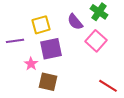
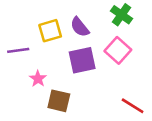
purple semicircle: (75, 22) -> (80, 27), moved
purple square: (51, 49) -> (82, 60), moved

